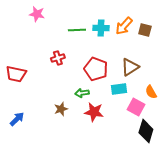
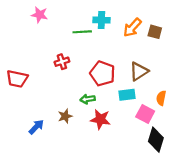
cyan cross: (101, 28) -> (101, 20), moved
orange semicircle: (151, 92) -> (161, 98), turned 40
blue arrow: (17, 119) -> (36, 127), moved

